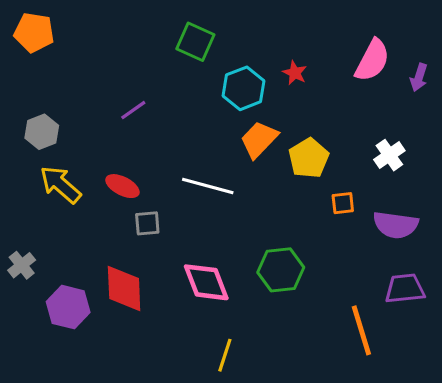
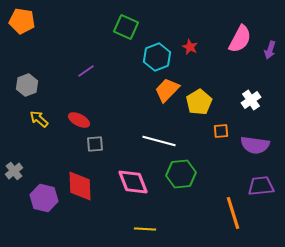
yellow arrow: (60, 185) -> (39, 119), size x0.7
white line: (208, 186) -> (159, 141), moved
yellow line: (225, 355) -> (145, 229), turned 75

